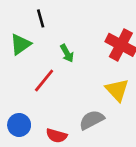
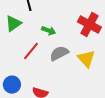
green arrow: (67, 53) -> (49, 31), turned -40
gray semicircle: (92, 120) -> (59, 53), moved

